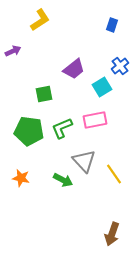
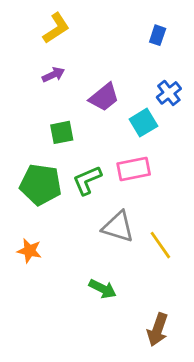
purple arrow: (13, 51) -> (53, 75), moved
gray triangle: (84, 161) -> (118, 227), turned -30
green arrow: (63, 180) -> (103, 289), moved

